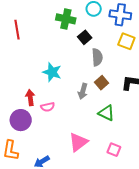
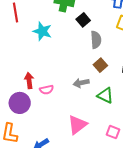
cyan star: (52, 72) -> (42, 31), moved
gray arrow: (83, 91) -> (81, 83), moved, turned 63

